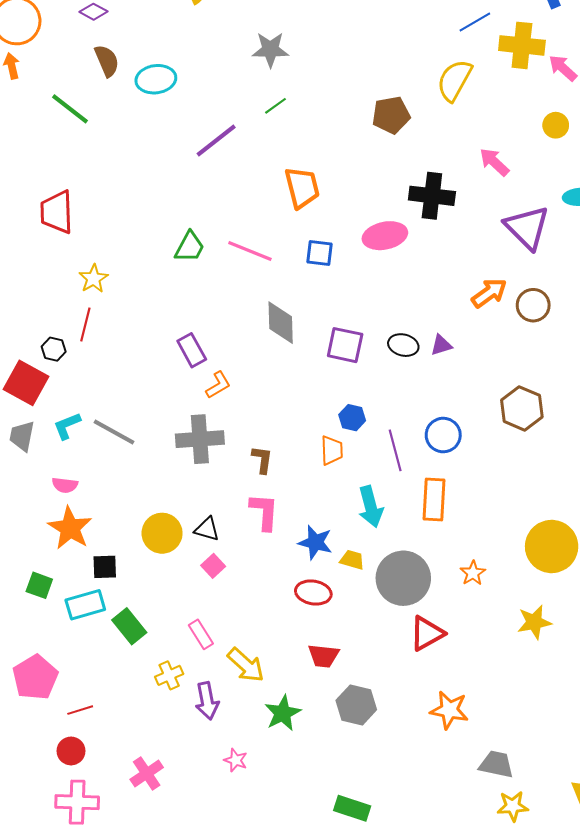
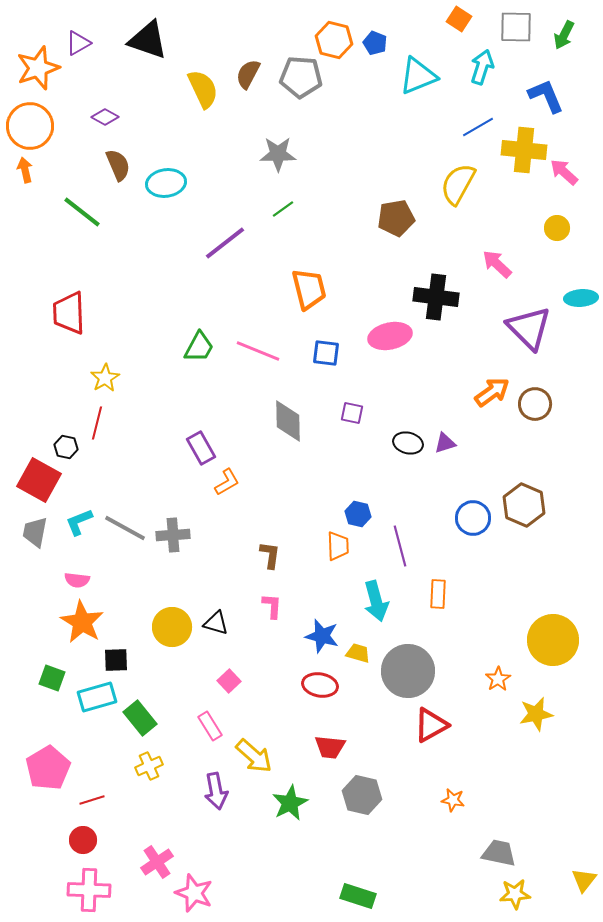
purple square: (345, 345) -> (352, 413), moved, size x0.6
blue circle: (443, 435) -> (473, 518), moved
gray cross: (200, 439) -> (173, 535), moved, size x0.7
orange rectangle: (434, 499) -> (438, 594), size x0.7
pink L-shape: (264, 512) -> (272, 606), size x0.7
pink square: (213, 566) -> (229, 681), moved
orange star: (473, 573) -> (498, 679), moved
yellow cross: (169, 675) -> (149, 766), moved
orange star: (449, 710) -> (453, 800), size x0.6
pink star: (236, 760) -> (194, 893), moved, size x1.6

